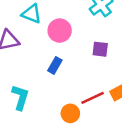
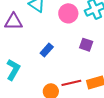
pink circle: (60, 31) -> (68, 13), moved

